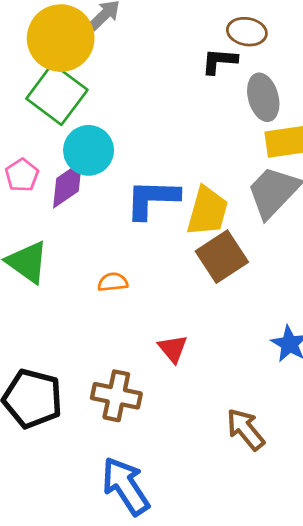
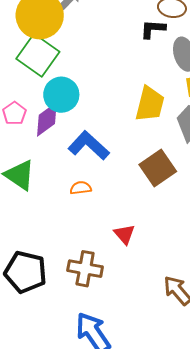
blue L-shape: (152, 199) -> (89, 145), moved, turned 42
yellow trapezoid: (207, 211) -> (150, 104), moved

